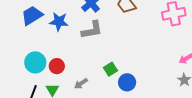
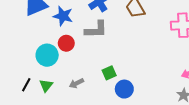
cyan circle: (35, 62) -> (47, 55), moved
red circle: (57, 66) -> (66, 43), moved

